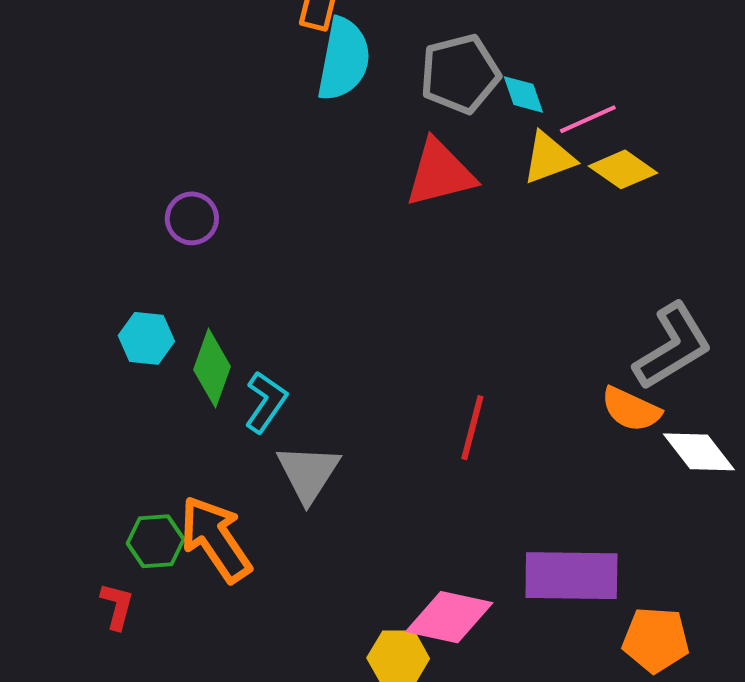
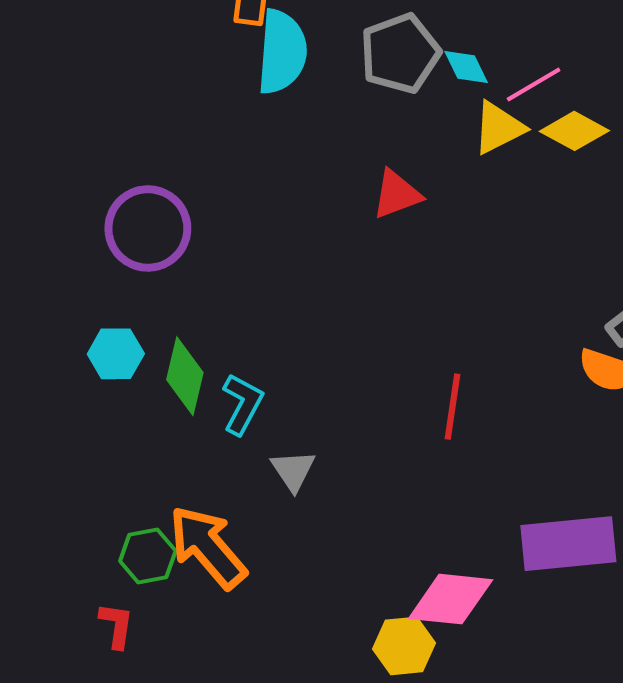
red triangle: (440, 173) -> (397, 194), moved, size x0.7
purple circle: (192, 218) -> (148, 228), size x1.6
gray triangle: (308, 473) -> (293, 471), size x0.7

